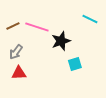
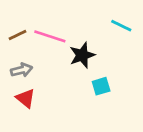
gray arrow: (16, 52) -> (22, 70), turned -140
red triangle: (19, 73) -> (26, 98), turned 42

